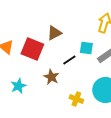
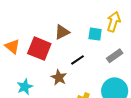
cyan square: (86, 48) -> (95, 34), moved

